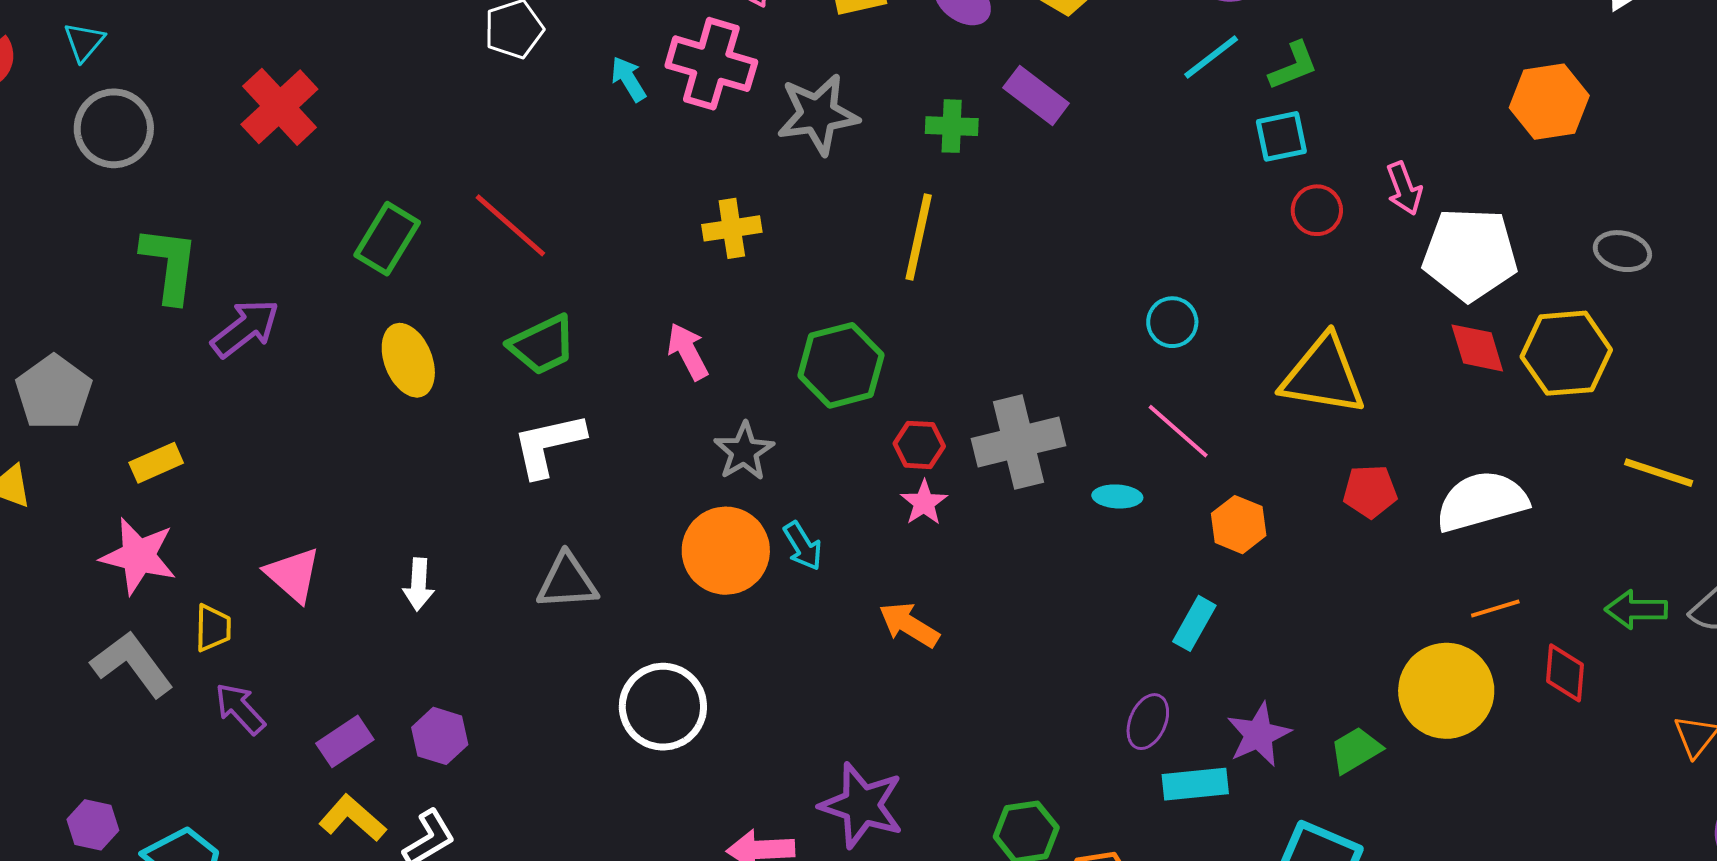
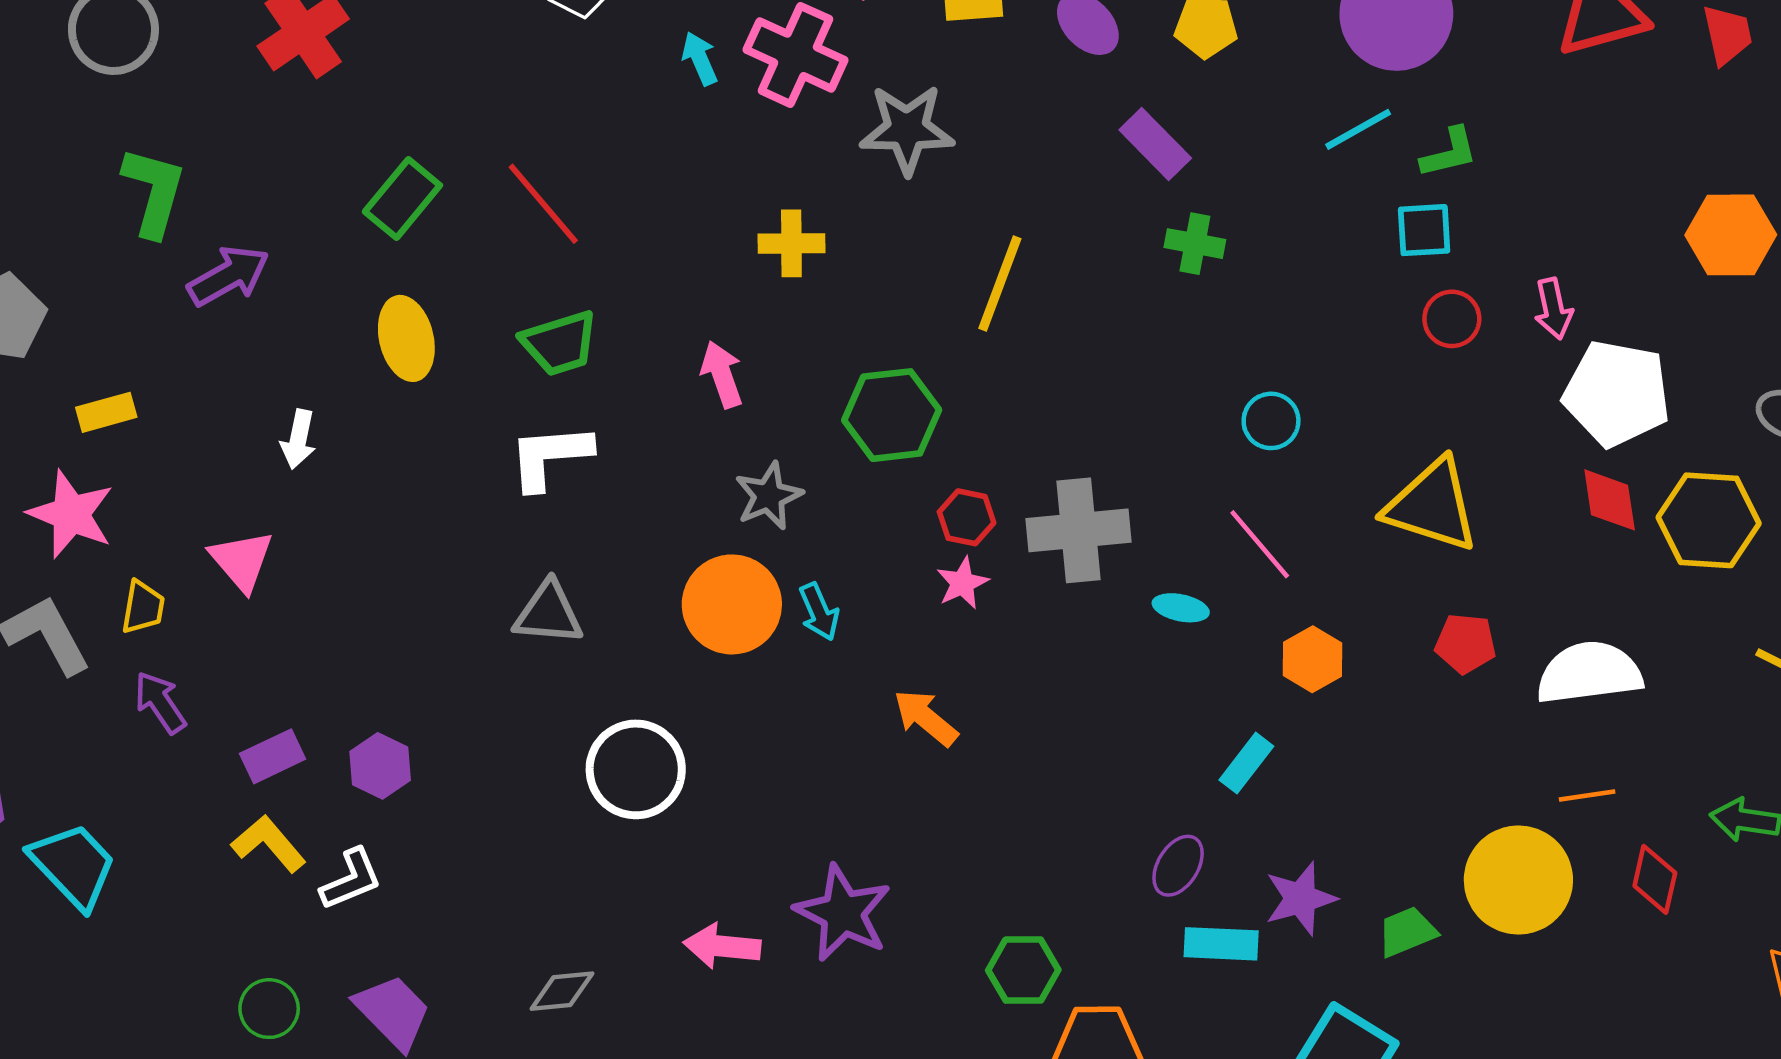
green cross: (952, 126) -> (1195, 244), moved
white arrow: (419, 584) -> (298, 439), moved

